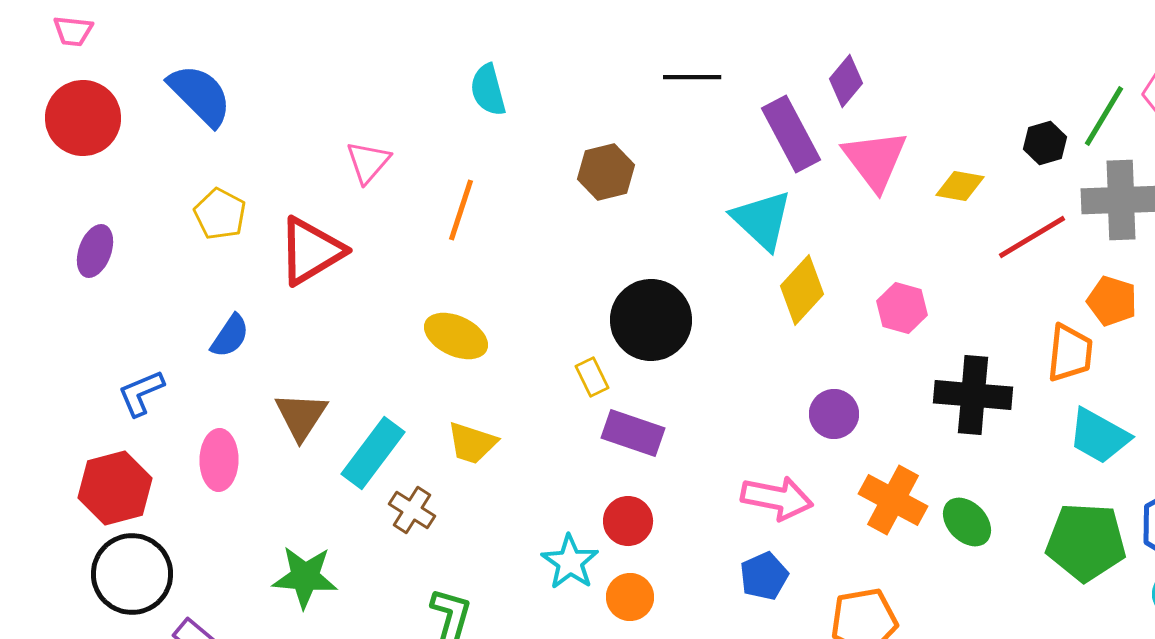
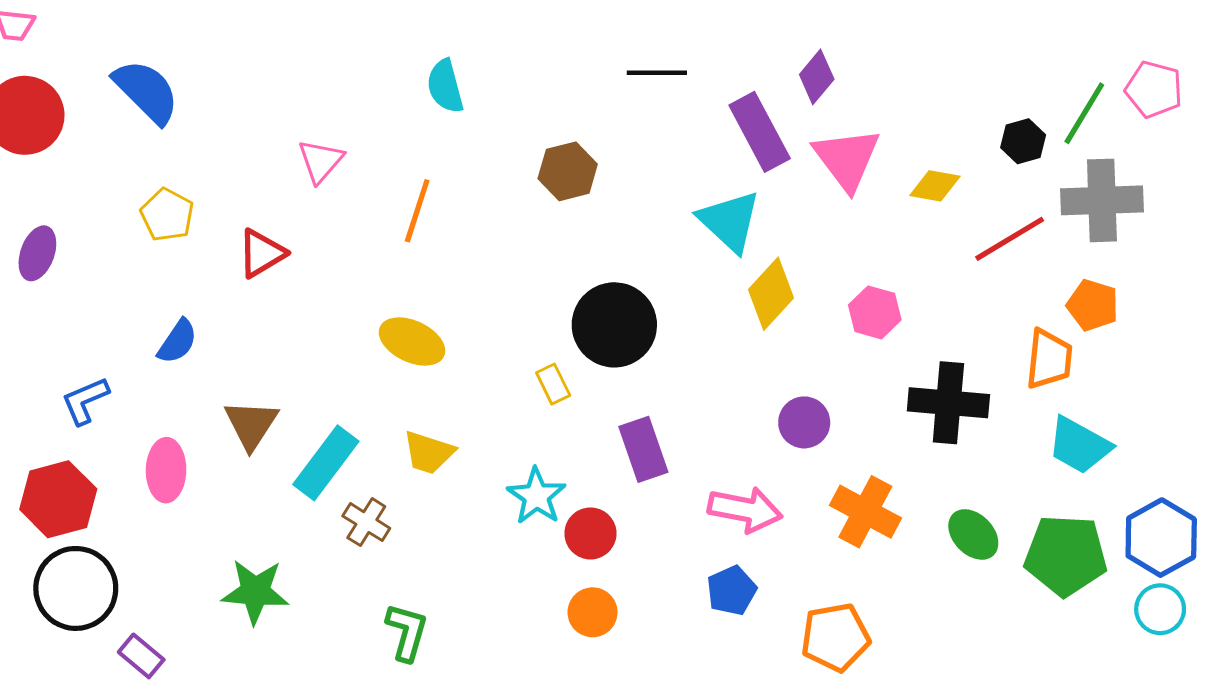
red triangle: (311, 251) -> (262, 253), size x0.7
purple rectangle: (633, 433) -> (643, 449), moved, turned 52
green ellipse: (967, 522) -> (973, 534), moved
cyan star: (570, 562) -> (537, 496), moved

